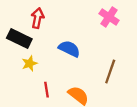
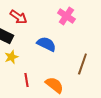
pink cross: (109, 17) -> (66, 16), moved
red arrow: (37, 18) -> (18, 17), turned 114

